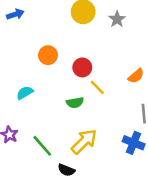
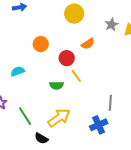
gray star: (117, 19) -> (111, 25), moved
orange semicircle: (136, 76) -> (88, 44), moved
blue cross: (134, 143) -> (99, 125), turned 36

